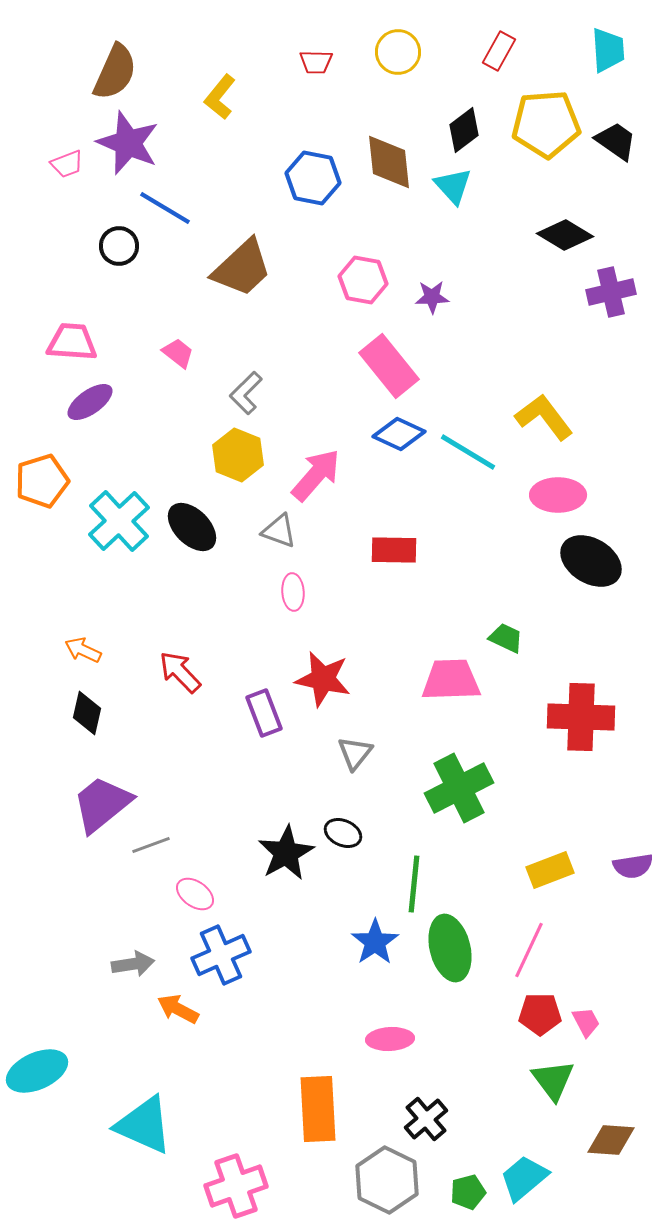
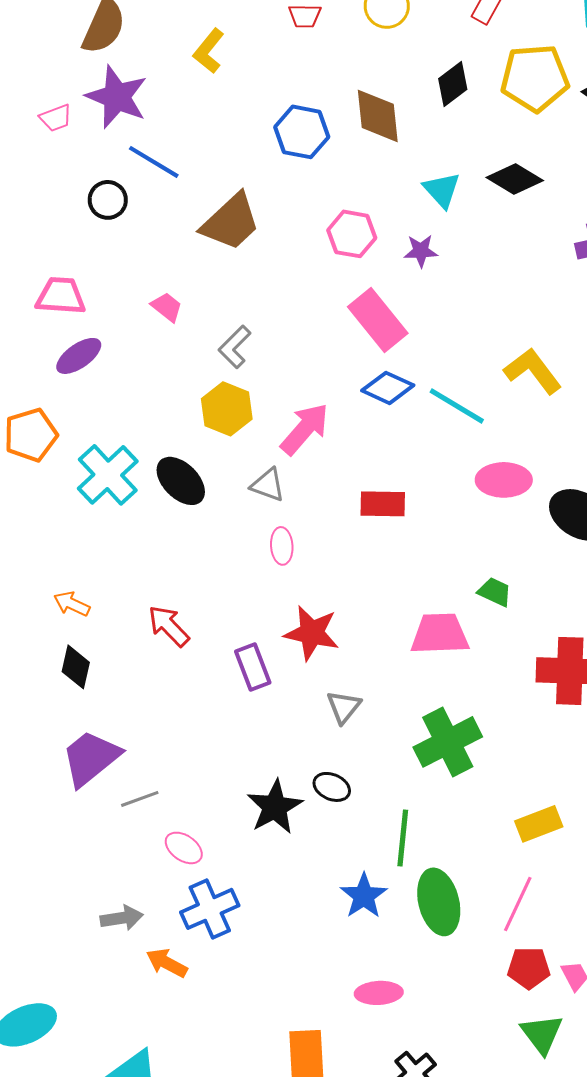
cyan triangle: (453, 186) -> (442, 190), moved
black diamond: (565, 235) -> (515, 179), moved
pink ellipse: (558, 495) -> (504, 480), moved

